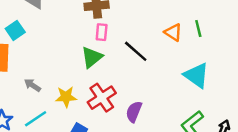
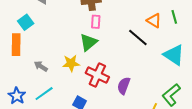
black line: (136, 51) -> (138, 38), moved
yellow star: (66, 97) -> (71, 63), moved
red cross: (102, 98) -> (97, 75), turned -30

